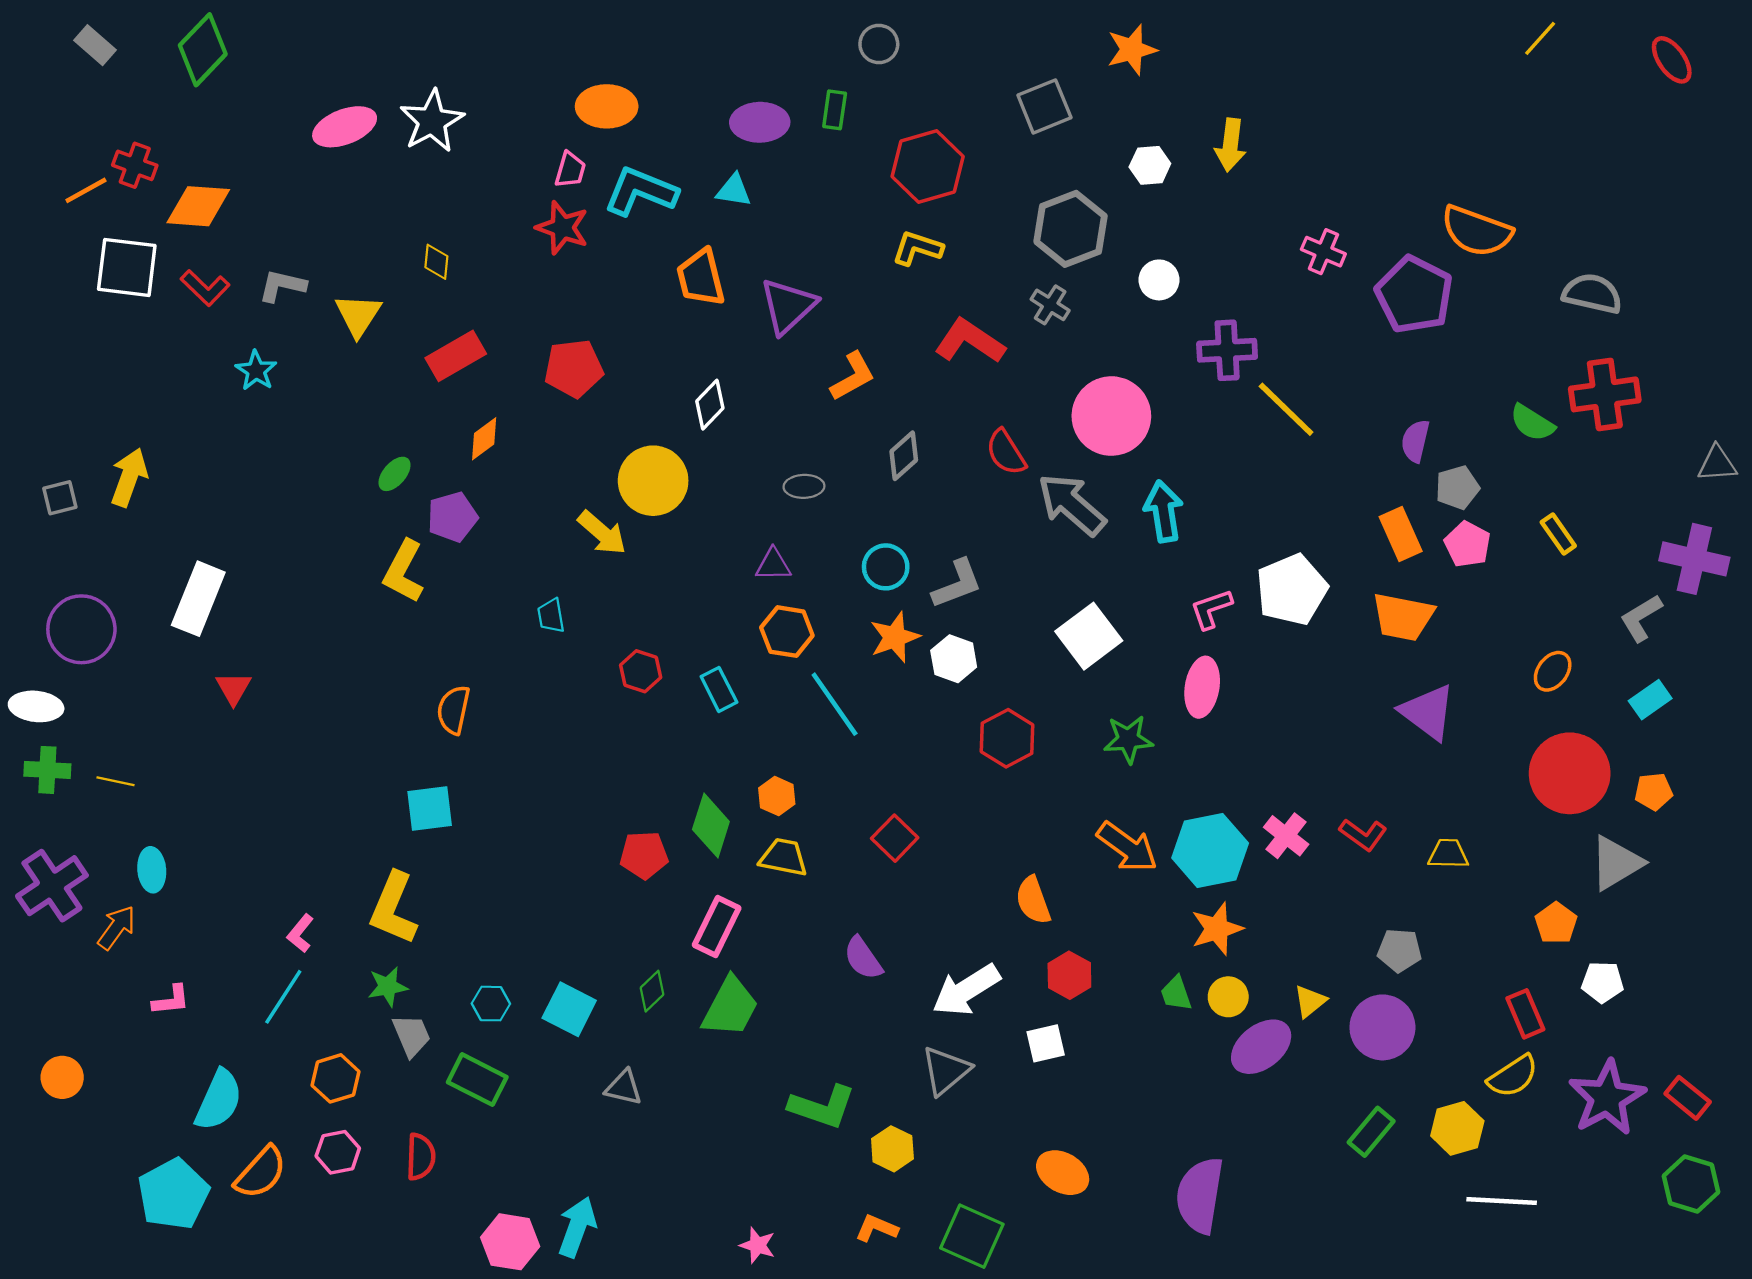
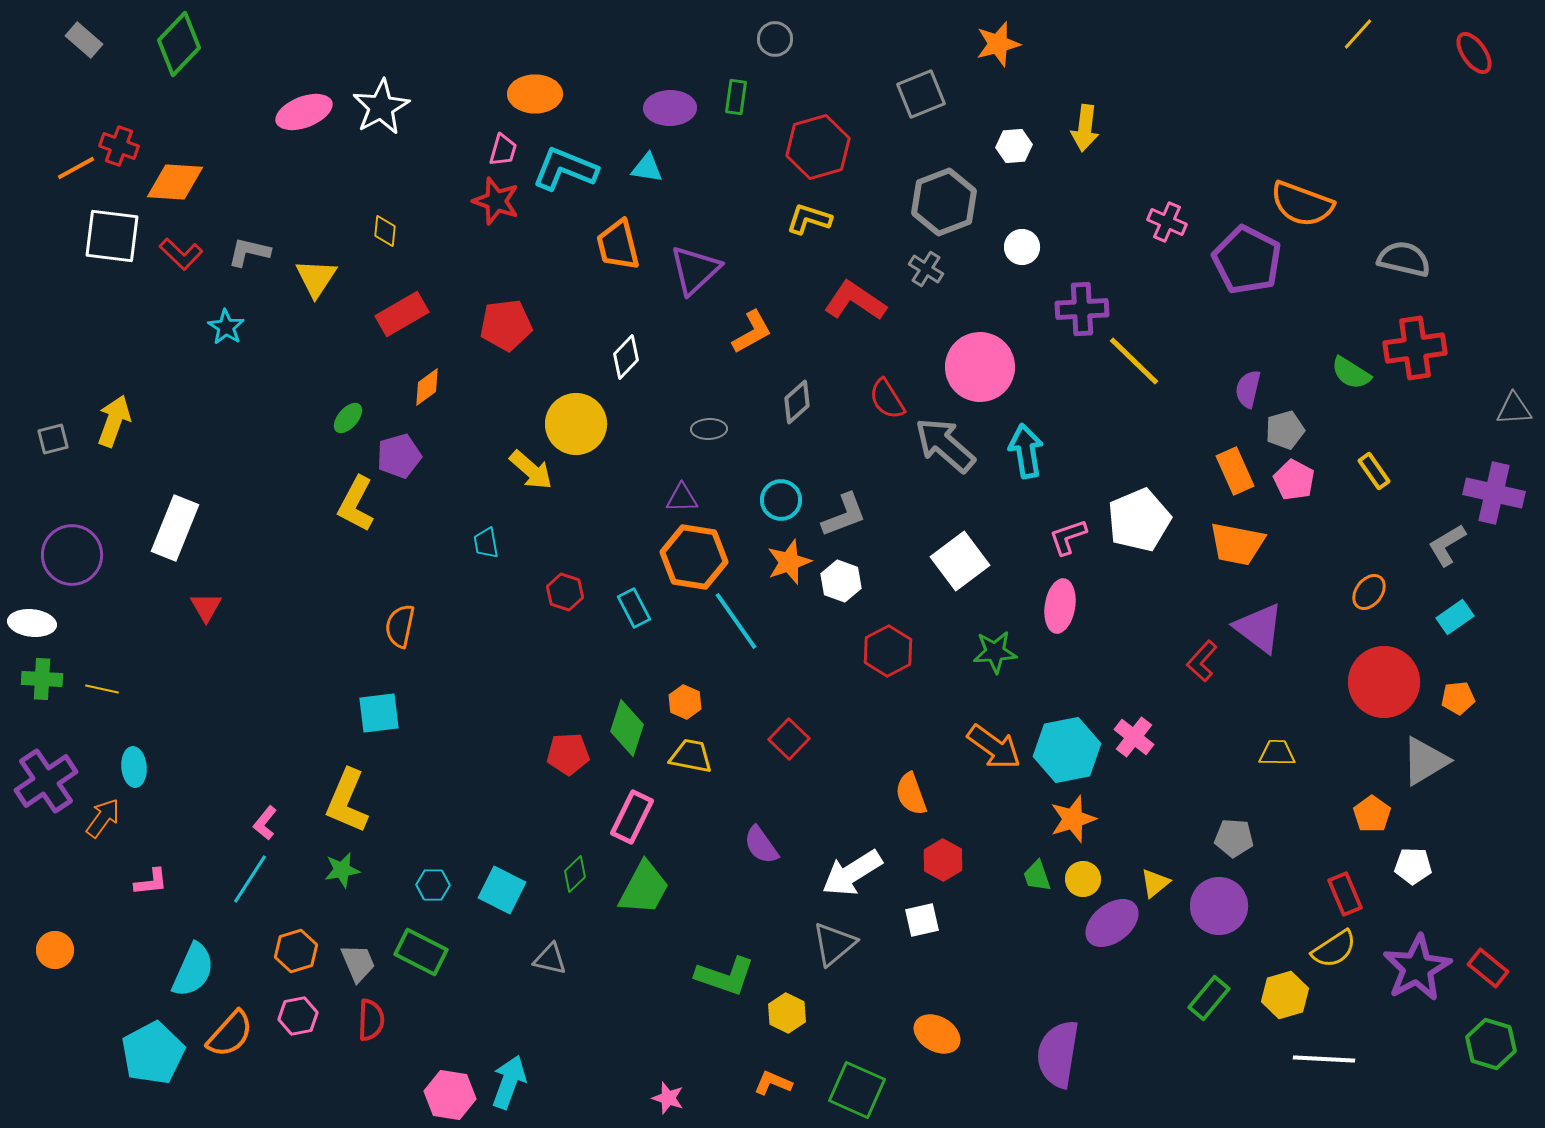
orange hexagon: (787, 632) -> (694, 557), size x1.4
red L-shape: (1363, 835) -> (1202, 661), moved, turned 96
gray trapezoid: (412, 1035) -> (358, 963), moved

